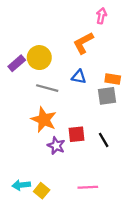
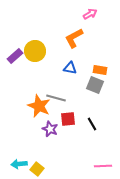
pink arrow: (101, 16) -> (90, 14), turned 48
gray line: (47, 88) -> (56, 98), moved
gray square: (107, 96) -> (95, 85), turned 30
pink line: (88, 187) -> (103, 166), moved

